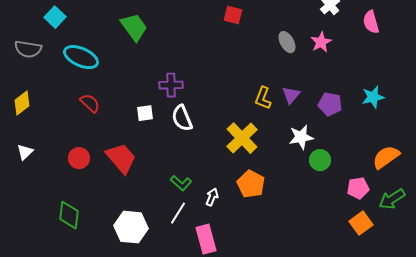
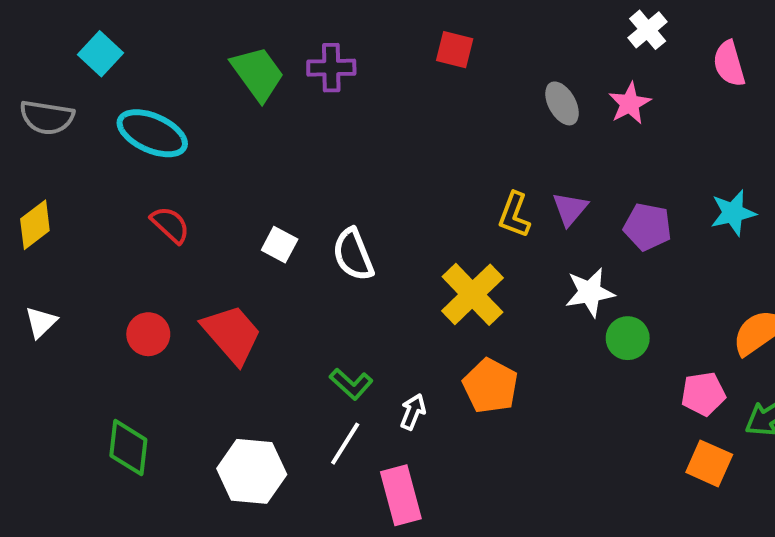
purple cross: (171, 85) -> (331, 68), moved
white square: (145, 113) -> (280, 245), turned 36
orange square: (361, 223) -> (709, 463), turned -30

